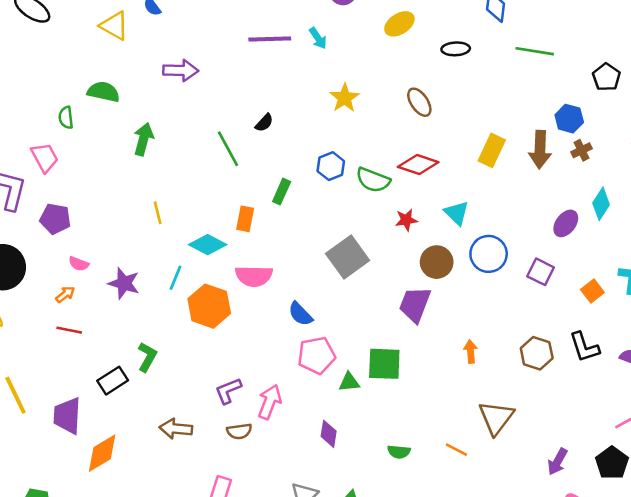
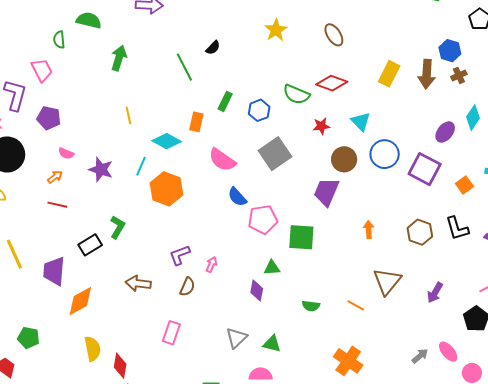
blue hexagon: (331, 166) -> (259, 110), moved
purple square: (541, 272) -> (425, 169), size x1.5
pink semicircle: (254, 276) -> (222, 160), moved, turned 32
pink pentagon: (317, 355) -> (263, 220), moved
green triangle: (349, 382) -> (272, 268), moved
pink arrow: (270, 402) -> (211, 265), size x0.6
brown semicircle: (239, 431) -> (187, 287), turned -60
purple arrow: (557, 462) -> (435, 293), moved

